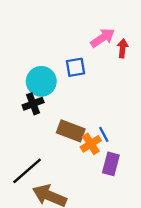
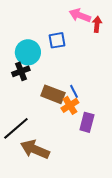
pink arrow: (103, 38) -> (80, 15), turned -125
blue line: (104, 134) -> (74, 91), moved

